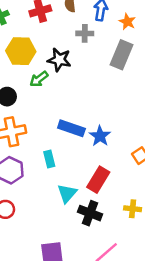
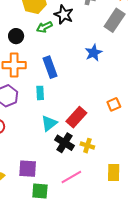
blue rectangle: (71, 128) -> (50, 67), moved, turned 40
blue star: (100, 136) -> (94, 53), moved
yellow cross: (133, 209) -> (87, 146), moved

